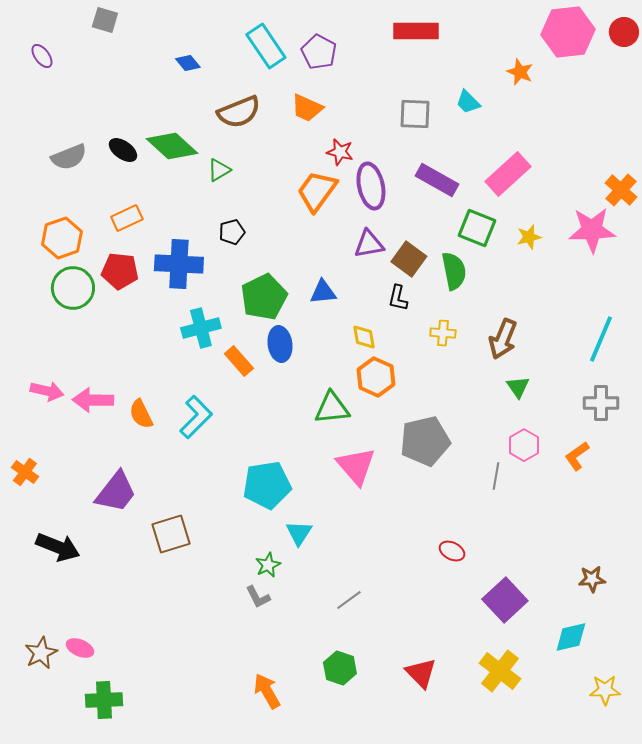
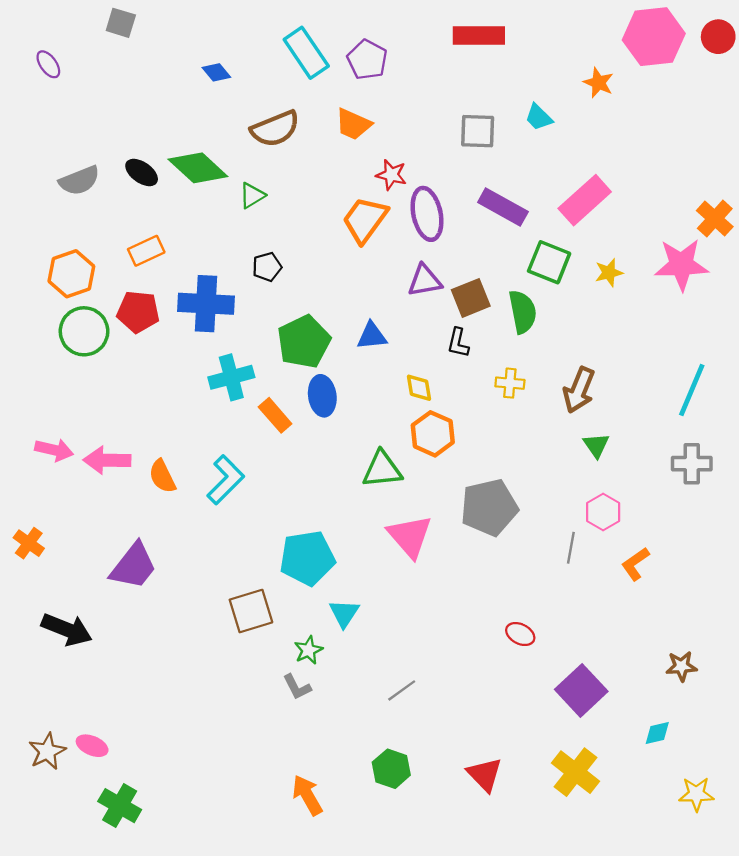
brown square: (409, 259) -> (471, 298), turned 32
orange L-shape: (577, 456) -> (635, 564), moved
brown square: (171, 534) -> (251, 611), moved
cyan diamond: (571, 637) -> (657, 733), size x0.7
green cross: (104, 700) -> (120, 806), turned 33

